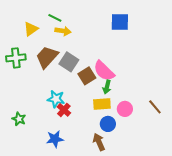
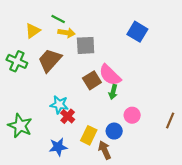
blue square: (120, 22) -> (137, 32), moved, turned 30
green cross: (16, 58) -> (17, 61), turned 30
gray square: (69, 62) -> (86, 45), moved, turned -36
yellow rectangle: (102, 104) -> (89, 135), moved, turned -60
brown line: (155, 107) -> (170, 120), moved, turned 63
green star: (19, 119) -> (20, 126), size x1.6

